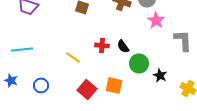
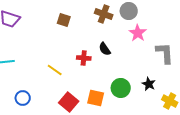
black semicircle: (123, 46) -> (105, 49), moved
green circle: (139, 63) -> (121, 88), moved
black star: (160, 75) -> (149, 84), moved

